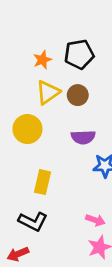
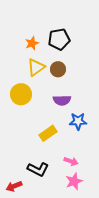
yellow rectangle: (42, 182) -> (48, 133), moved, turned 42
black L-shape: (33, 221) -> (38, 169), moved

